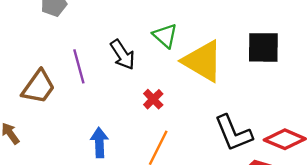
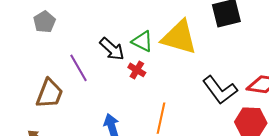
green triangle: (165, 36) -> (142, 41), moved
red cross: (153, 99) -> (137, 70), moved

